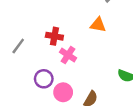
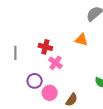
gray line: (18, 46) -> (15, 53), turned -40

